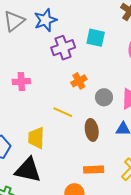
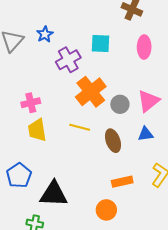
blue star: (45, 20) -> (45, 34), size x0.7
orange cross: (79, 81) -> (91, 92), size x1.8
yellow trapezoid: (36, 138) -> (37, 130), moved

